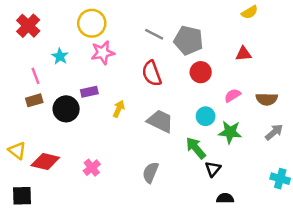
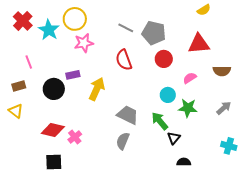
red triangle: (243, 54) -> (199, 44), size x1.6
cyan star: (60, 56) -> (49, 30), moved, size x1.5
brown semicircle: (267, 99) -> (222, 71), moved
brown rectangle: (34, 100) -> (19, 86), moved
yellow arrow: (119, 109) -> (97, 89), size x1.6
gray trapezoid: (160, 121) -> (128, 115), moved
yellow triangle: (17, 150) -> (16, 111), moved
red diamond: (45, 161) -> (53, 130), moved
black square: (22, 196) -> (54, 162), moved

